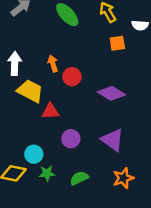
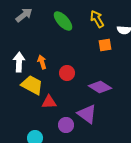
orange arrow: (53, 64) -> (42, 62), moved
purple triangle: (113, 140) -> (87, 114), moved

